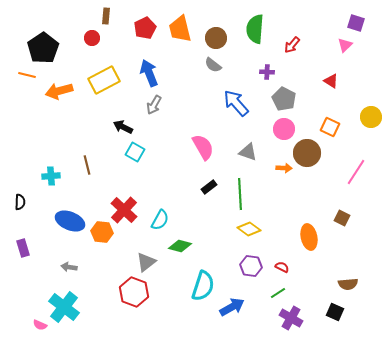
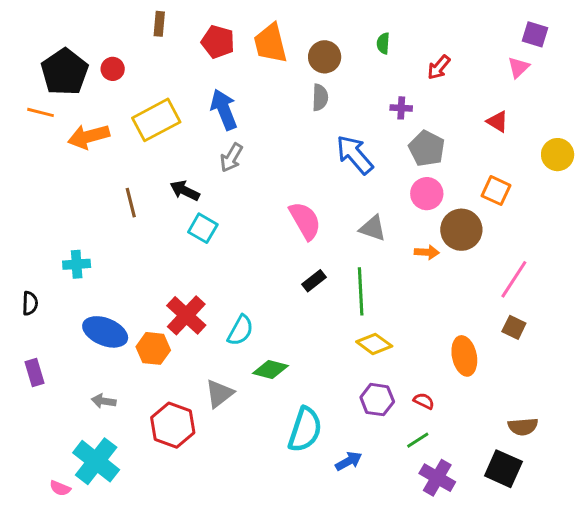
red pentagon: (145, 28) -> (218, 42), turned -30
green semicircle: (255, 29) -> (383, 43), size x0.5
red circle: (92, 38) -> (113, 69), moved
gray semicircle: (213, 65) -> (320, 97), turned -126
yellow circle: (371, 117) -> (558, 155), moved
brown line: (87, 165) -> (131, 203), moved
pink line: (356, 172) -> (514, 279), moved
red hexagon: (134, 292) -> (173, 425), moved
blue arrow: (232, 307) -> (349, 461), size x0.7
black square: (335, 312) -> (503, 469), size x1.4

